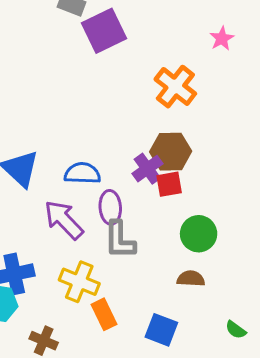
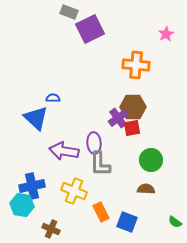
orange cross: (175, 87) -> (136, 65), turned -32
blue semicircle: (82, 173) -> (53, 98), moved, size x0.6
purple arrow: (64, 220) -> (64, 151), turned -36
orange rectangle: (104, 314) -> (101, 212), moved

